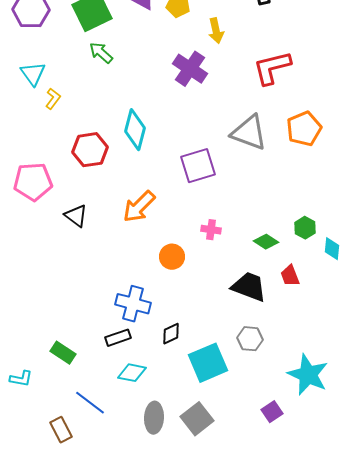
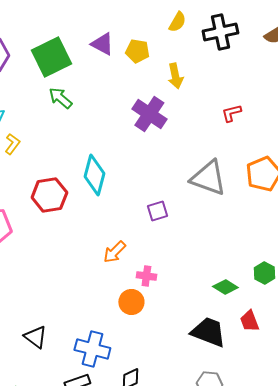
red L-shape: (272, 68) -> (231, 113), size x0.5
purple square: (198, 166) -> (157, 211), size x0.6
orange arrow: (139, 207) -> (114, 252), moved, size x0.7
black triangle: (76, 216) -> (35, 337), moved
pink cross: (211, 230) -> (146, 276), moved

